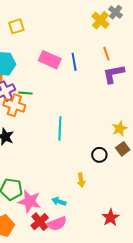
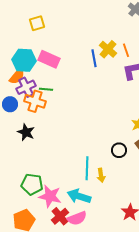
yellow cross: (100, 20) -> (108, 49), moved
pink rectangle: (50, 60) -> (49, 59), moved
cyan line: (60, 129) -> (87, 168), moved
cyan arrow: (59, 201) -> (79, 196), size x1.6

